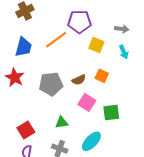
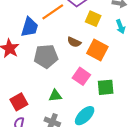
blue trapezoid: (23, 47) -> (30, 27), moved
orange square: (102, 76) -> (97, 50), size x1.5
brown semicircle: (79, 80) -> (74, 42), moved, turned 48

